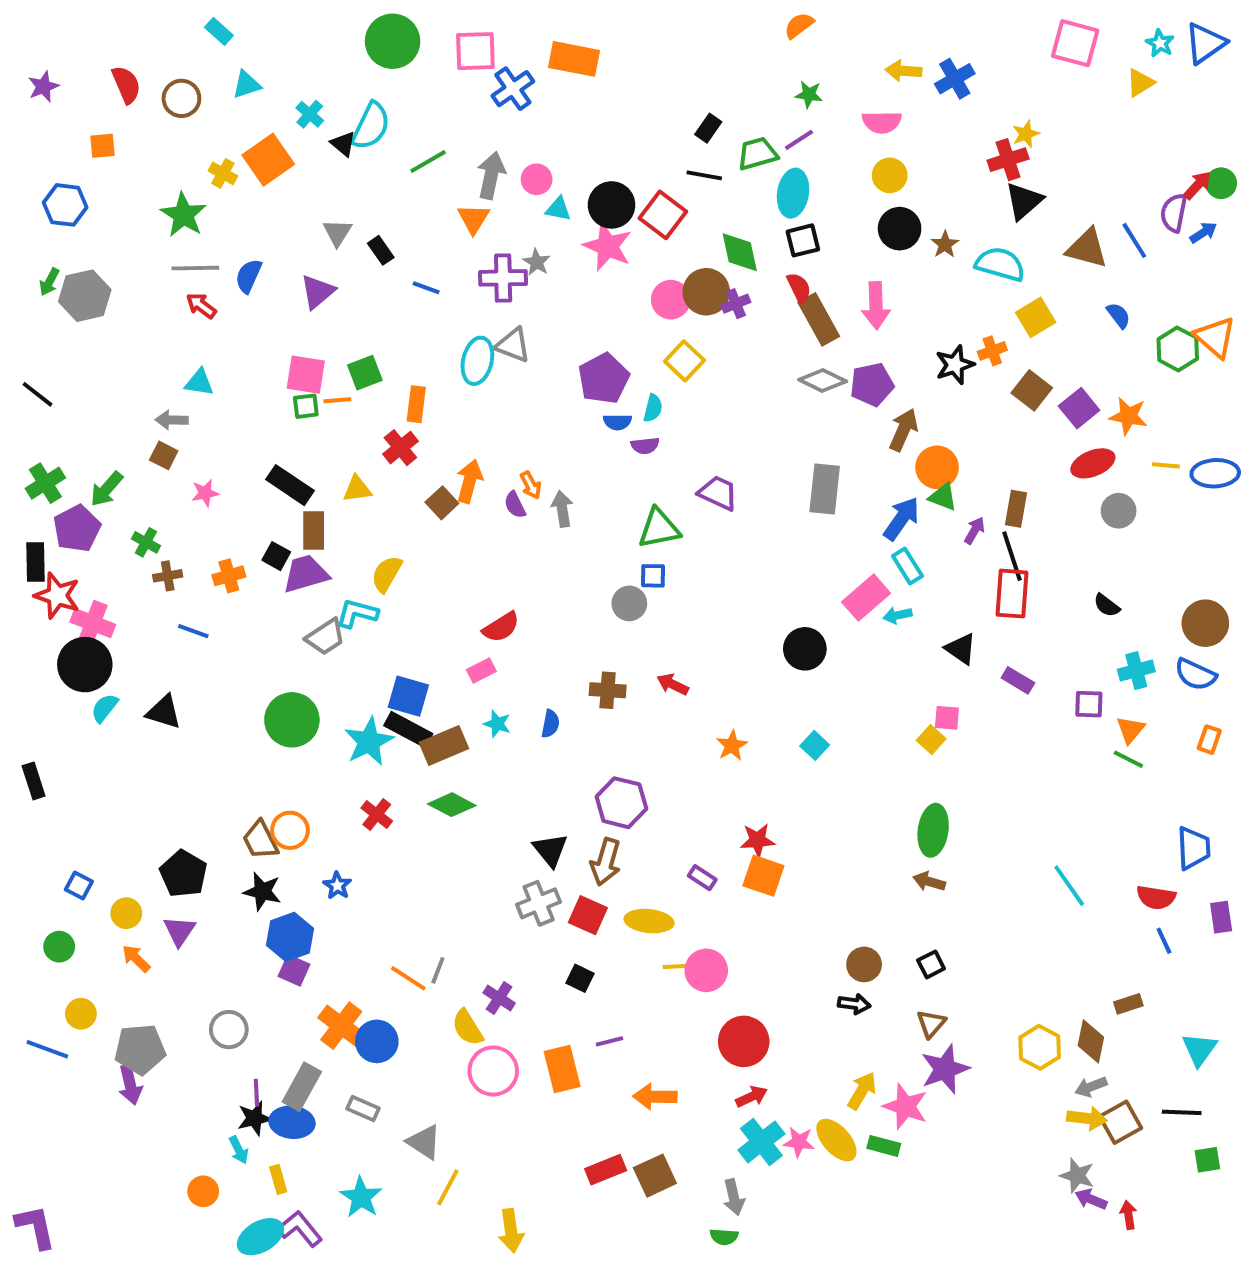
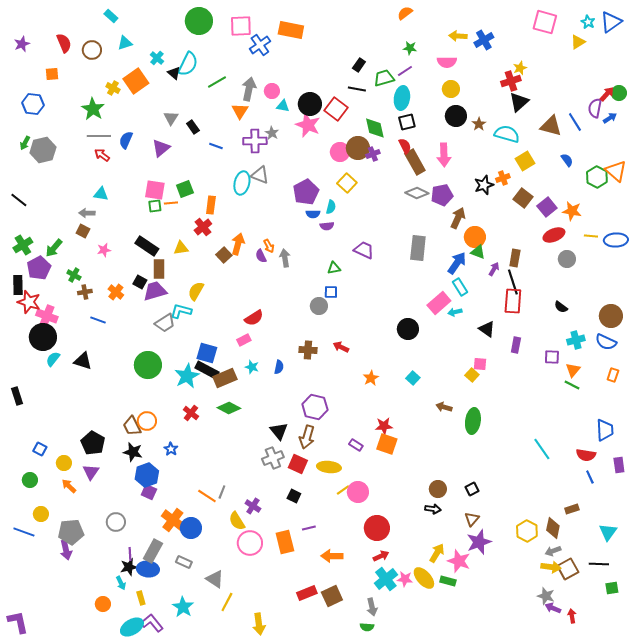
green triangle: (659, 528) -> (334, 268), size x0.6
orange cross: (229, 576) -> (116, 292), turned -35
purple rectangle: (1018, 680) -> (516, 345), turned 70
brown arrow: (929, 882) -> (444, 407), moved
yellow line: (677, 966) -> (343, 490), turned -32

